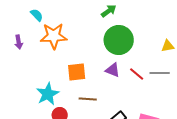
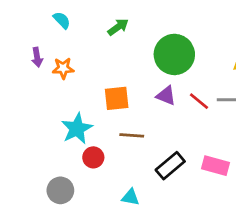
green arrow: (109, 11) -> (118, 27), moved
orange star: (54, 36) -> (63, 68), moved, size x0.6

